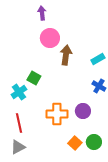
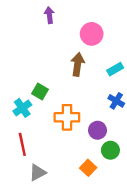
pink circle: (50, 38) -> (92, 34), moved
orange cross: (57, 114) -> (67, 117), moved
green circle: (94, 142) -> (110, 150), moved
gray triangle: (18, 147) -> (38, 173), moved

